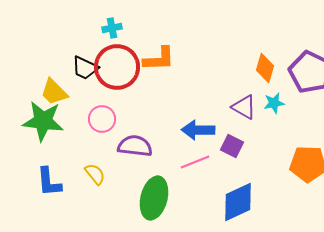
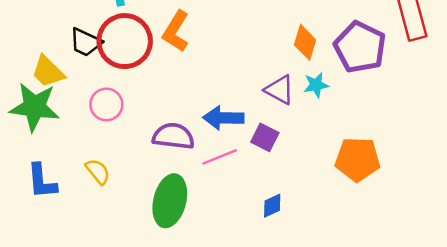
orange L-shape: (159, 59) -> (176, 31), turned 124
purple semicircle: (135, 146) -> (173, 136), moved
blue diamond: (238, 202) -> (272, 206), size x0.5

